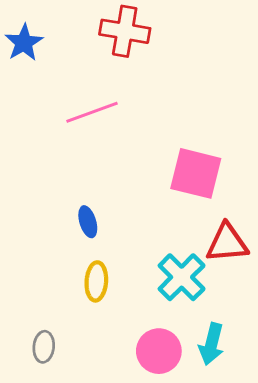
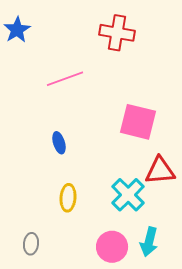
red cross: (125, 31) -> (117, 33), moved
blue ellipse: (88, 222) -> (59, 143), moved

